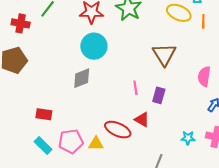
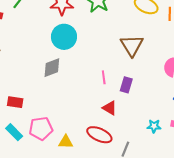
red ellipse: (118, 130) -> (99, 135), moved
yellow triangle: (96, 144) -> (66, 142), moved

